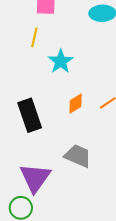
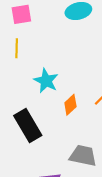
cyan star: (61, 61) -> (46, 81), moved

